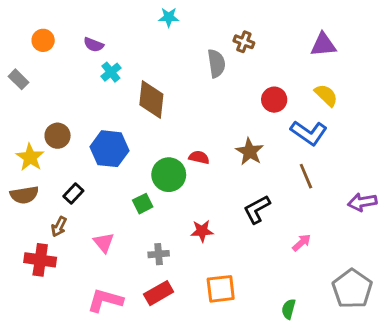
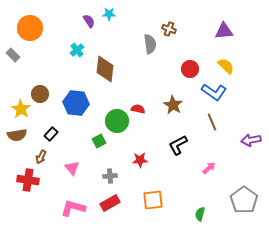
cyan star: (169, 17) -> (109, 14), moved
orange circle: (43, 40) -> (30, 28), size x1.6
purple semicircle: (94, 45) -> (89, 21), moved, turned -144

